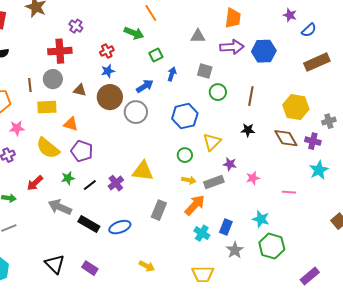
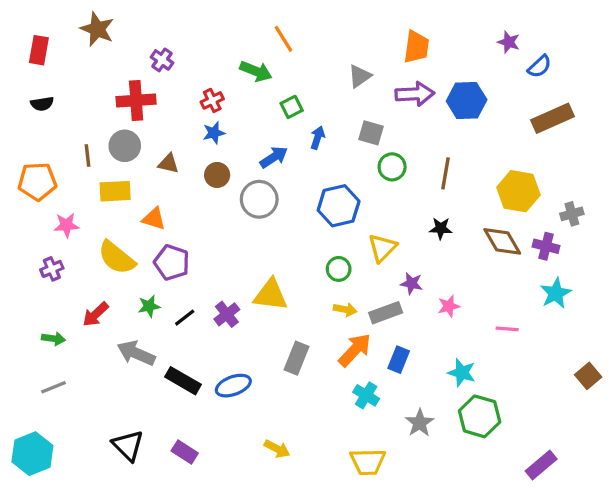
gray triangle: (198, 36) -> (360, 76), turned -35
brown circle: (110, 97) -> (217, 175), size x0.6
blue rectangle: (226, 227) -> (399, 360), moved

